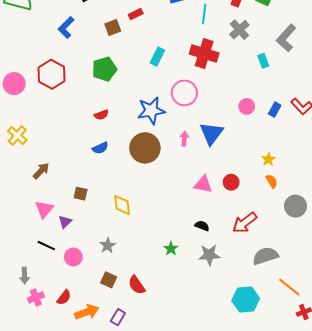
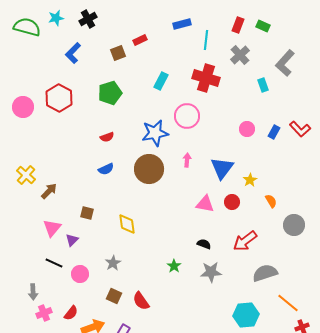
blue triangle: (211, 133) -> (222, 168), moved
yellow cross: (17, 135) -> (26, 175), moved
yellow star: (268, 159) -> (250, 180), moved

